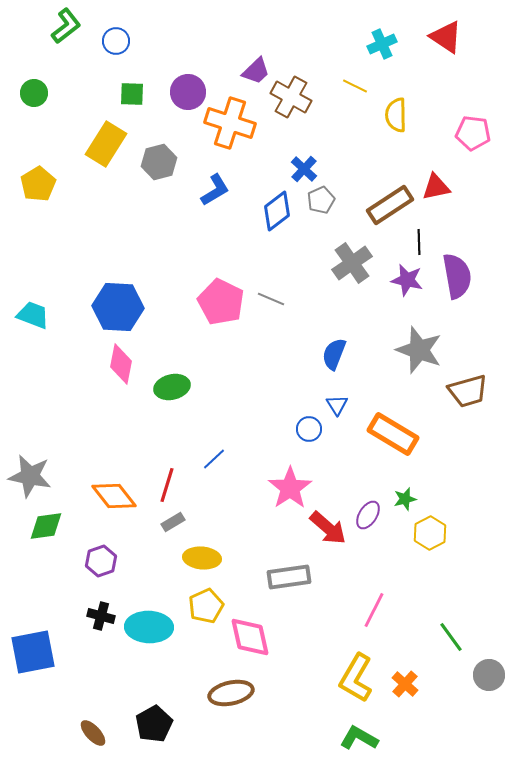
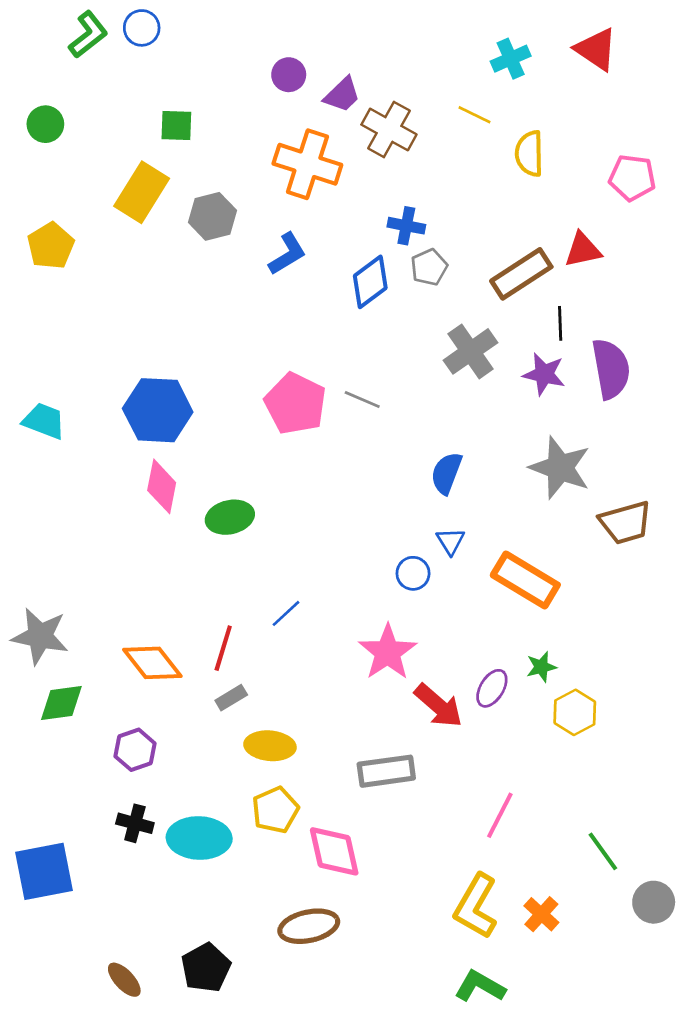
blue circle: (116, 41) -> (142, 28), moved
purple circle: (188, 92) -> (289, 75), moved, size x0.7
blue cross: (304, 169) -> (406, 226), turned -32

